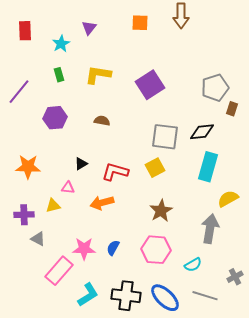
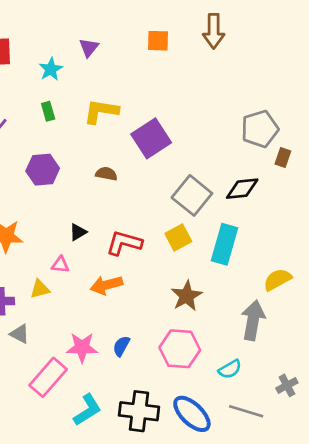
purple square: (150, 85) -> (151, 138), moved
gray square: (165, 137) -> (192, 195), turned 32
cyan rectangle: (208, 167) -> (224, 244), moved

